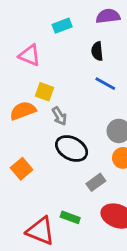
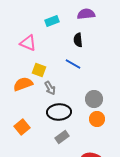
blue line: (105, 84) -> (73, 64), moved
black ellipse: (72, 148) -> (59, 112), turned -30
gray rectangle: (96, 182) -> (62, 137), moved

